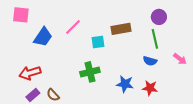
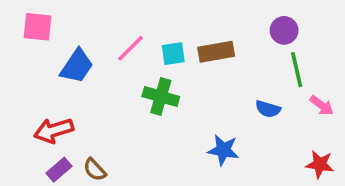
green line: (155, 39) -> (297, 70), moved
cyan square: (98, 42) -> (173, 54), moved
green cross: (90, 72) -> (161, 96), moved, turned 30
red star: (150, 88) -> (320, 164), moved

